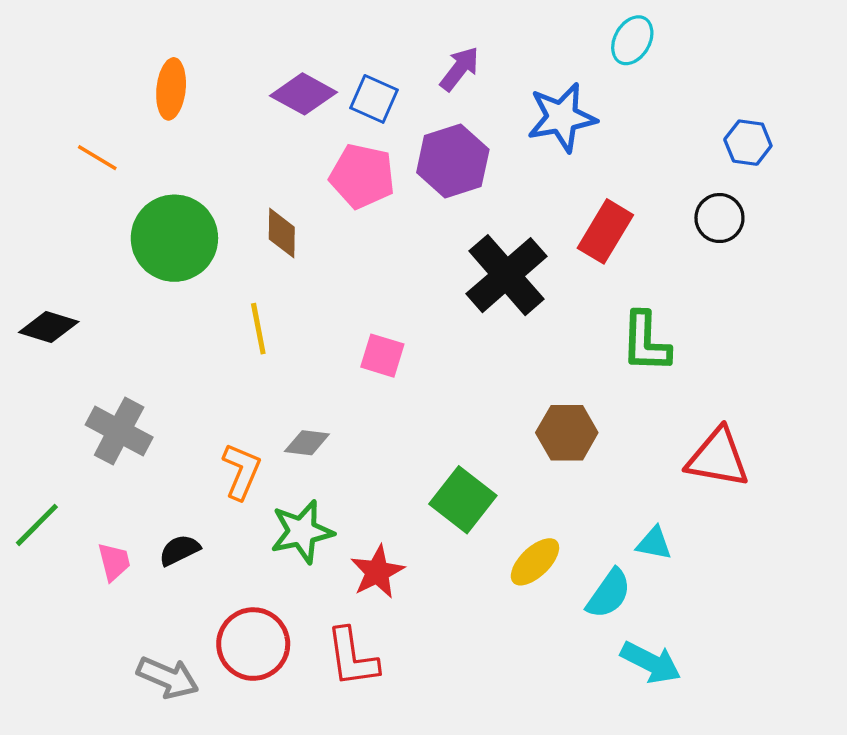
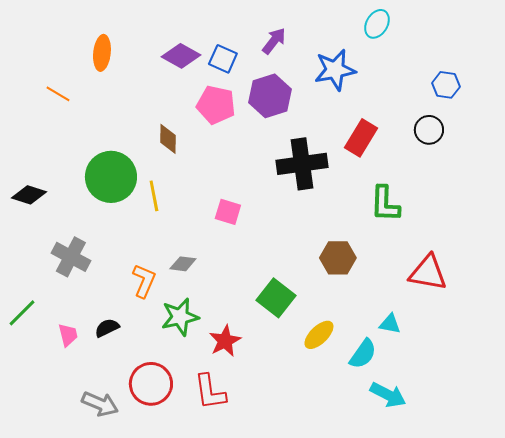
green circle: (174, 238) -> (111, 177), moved
black cross: (506, 275) -> (302, 164), turned 33

